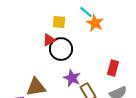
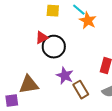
yellow square: (59, 22) -> (53, 11), moved

